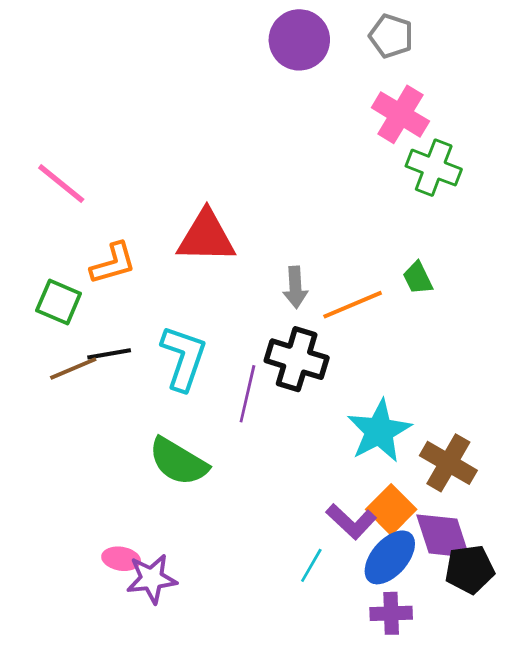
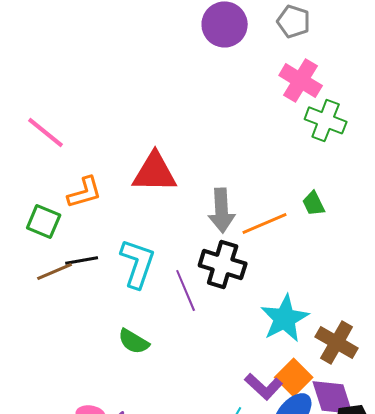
gray arrow: (295, 287) -> (222, 210), size x1.4
purple line: (247, 394) -> (186, 290), turned -36
green semicircle: (178, 462) -> (134, 341), size x0.7

